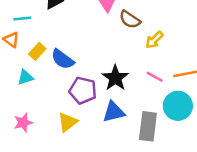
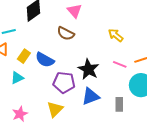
brown semicircle: (130, 20) -> (66, 33), moved
yellow arrow: (154, 40) -> (116, 35), turned 91
gray rectangle: (148, 126) -> (119, 104), size x0.6

